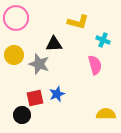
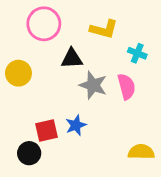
pink circle: (16, 18) -> (44, 24), moved
gray star: (39, 64) -> (93, 85), moved

